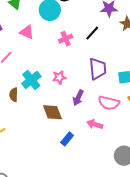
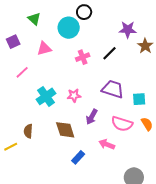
pink triangle: (27, 32) -> (44, 48), turned -42
purple trapezoid: (98, 69) -> (113, 89), turned -70
brown semicircle: (14, 95) -> (28, 131), moved

